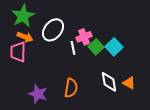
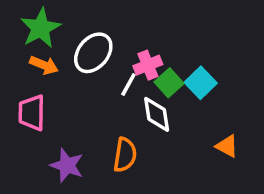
white line: (73, 48) -> (128, 84), turned 40
pink trapezoid: (18, 52) -> (32, 113), moved
white diamond: (109, 82) -> (157, 114), moved

